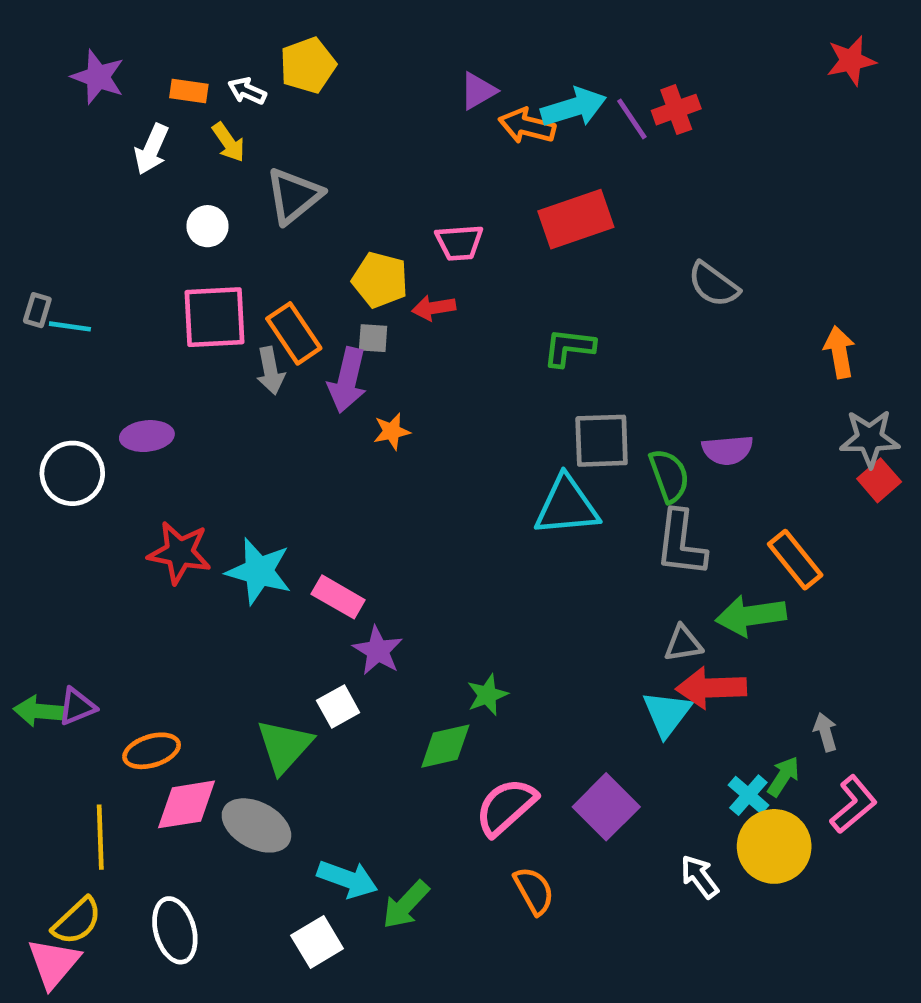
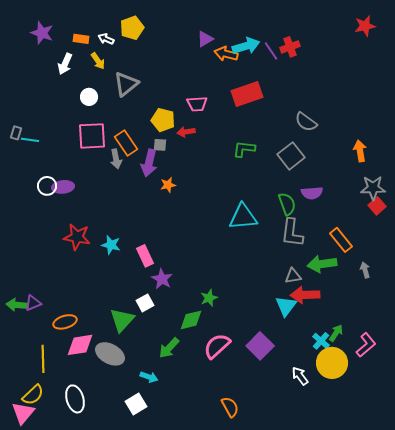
gray square: (602, 441) -> (291, 156), moved, turned -36
white circle: (72, 473) -> (47, 186), moved, size x0.7
cyan star: (259, 571) -> (111, 245), size x0.7
pink rectangle: (338, 597) -> (145, 256), turned 35
gray arrow: (825, 732) -> (365, 270), moved
cyan arrow: (347, 879) -> (149, 377), size x0.7
orange semicircle: (534, 891) -> (230, 407), moved
green arrow: (406, 905) -> (169, 348), moved

